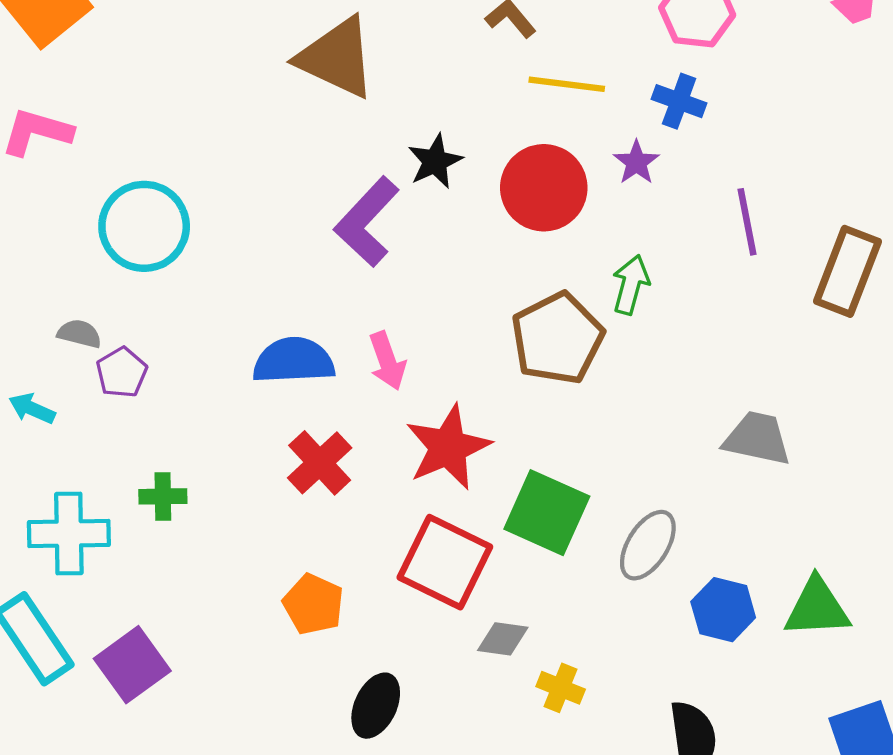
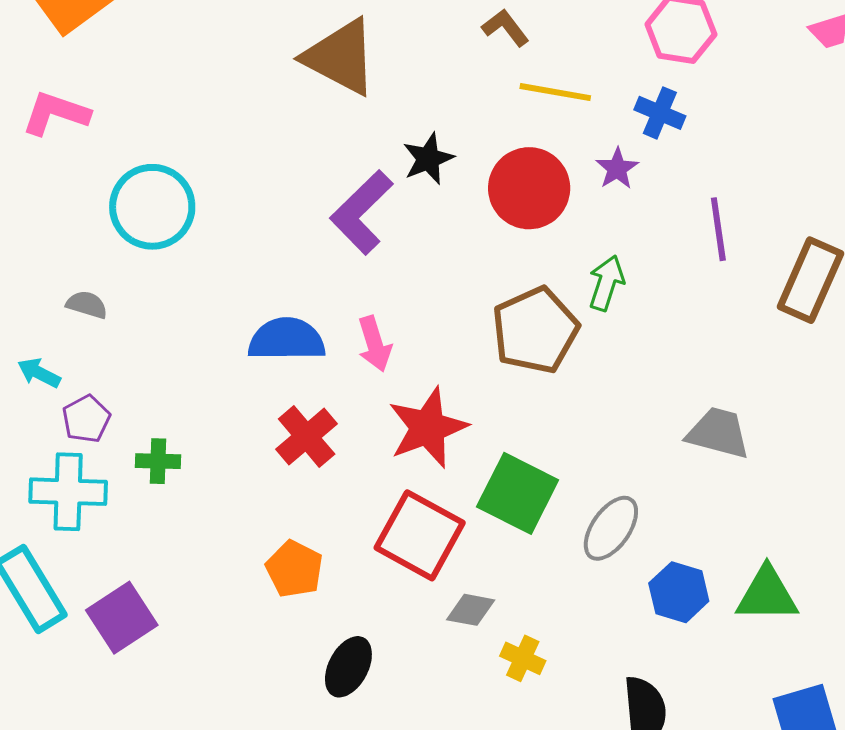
purple pentagon: (122, 372) -> (86, 419), moved

